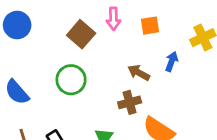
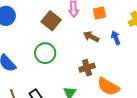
blue arrow: (172, 61) -> (116, 38), turned -40
brown arrow: (139, 73) -> (91, 37), moved

